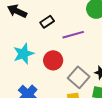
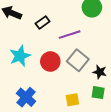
gray square: (79, 77) -> (78, 60), moved

